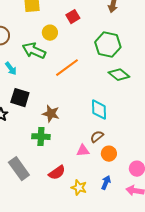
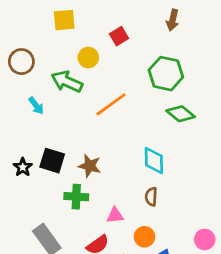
black square: (20, 98) -> (52, 161), moved
brown semicircle: (97, 137) -> (151, 197), turned -48
pink triangle: (83, 151) -> (115, 215), moved
orange circle: (109, 154) -> (144, 237), moved

